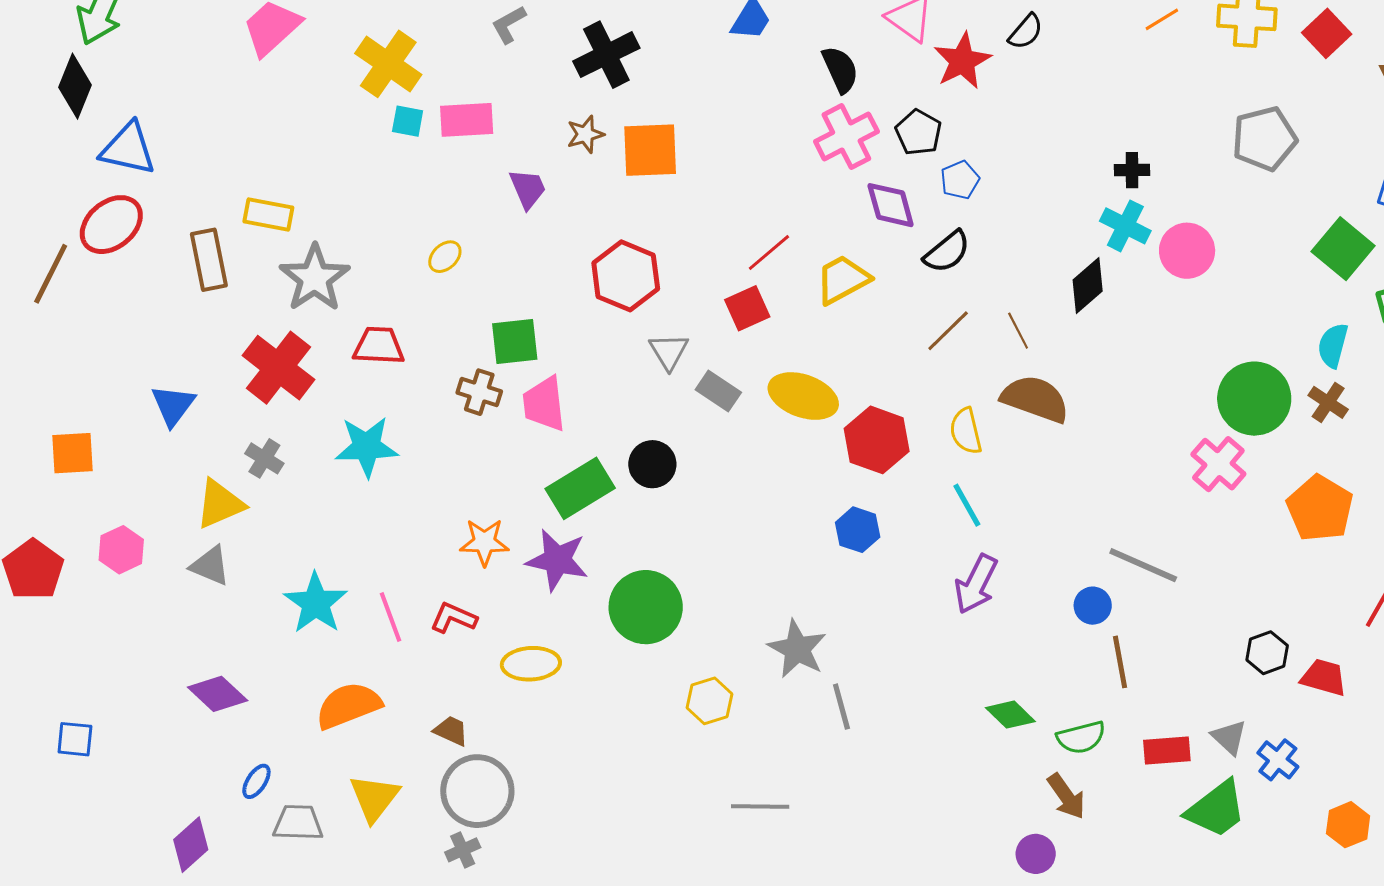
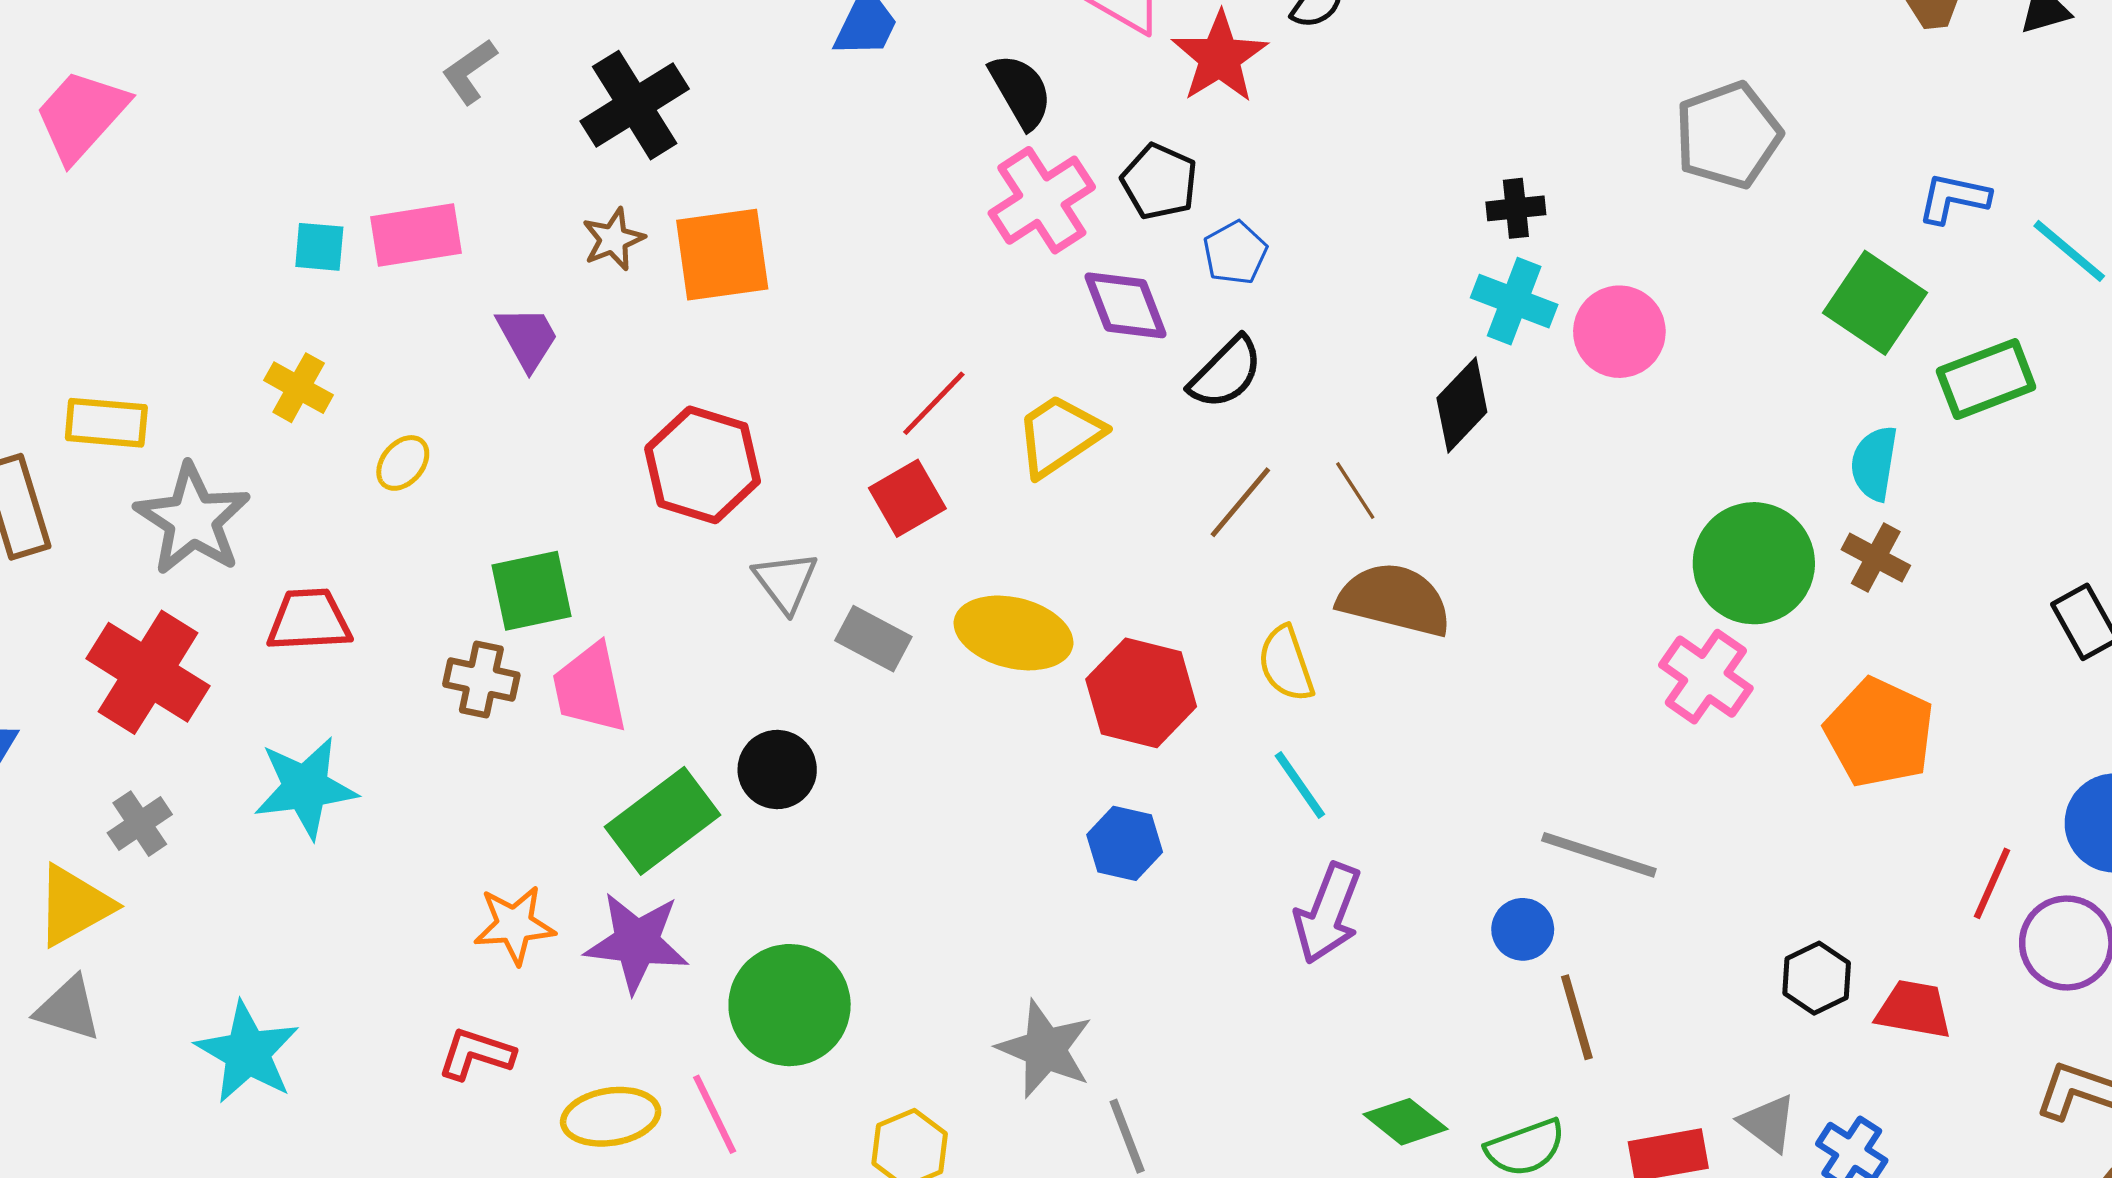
yellow cross: (388, 64) -> (299, 388), moved, size x0.6
gray cross: (264, 458) -> (140, 824), turned 30
pink line: (390, 617) -> (715, 1114), moved

